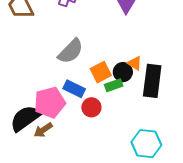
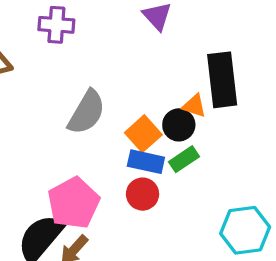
black rectangle: (152, 81) -> (222, 80), moved
green rectangle: (114, 85) -> (184, 159), moved
blue rectangle: (74, 89) -> (146, 162), moved

